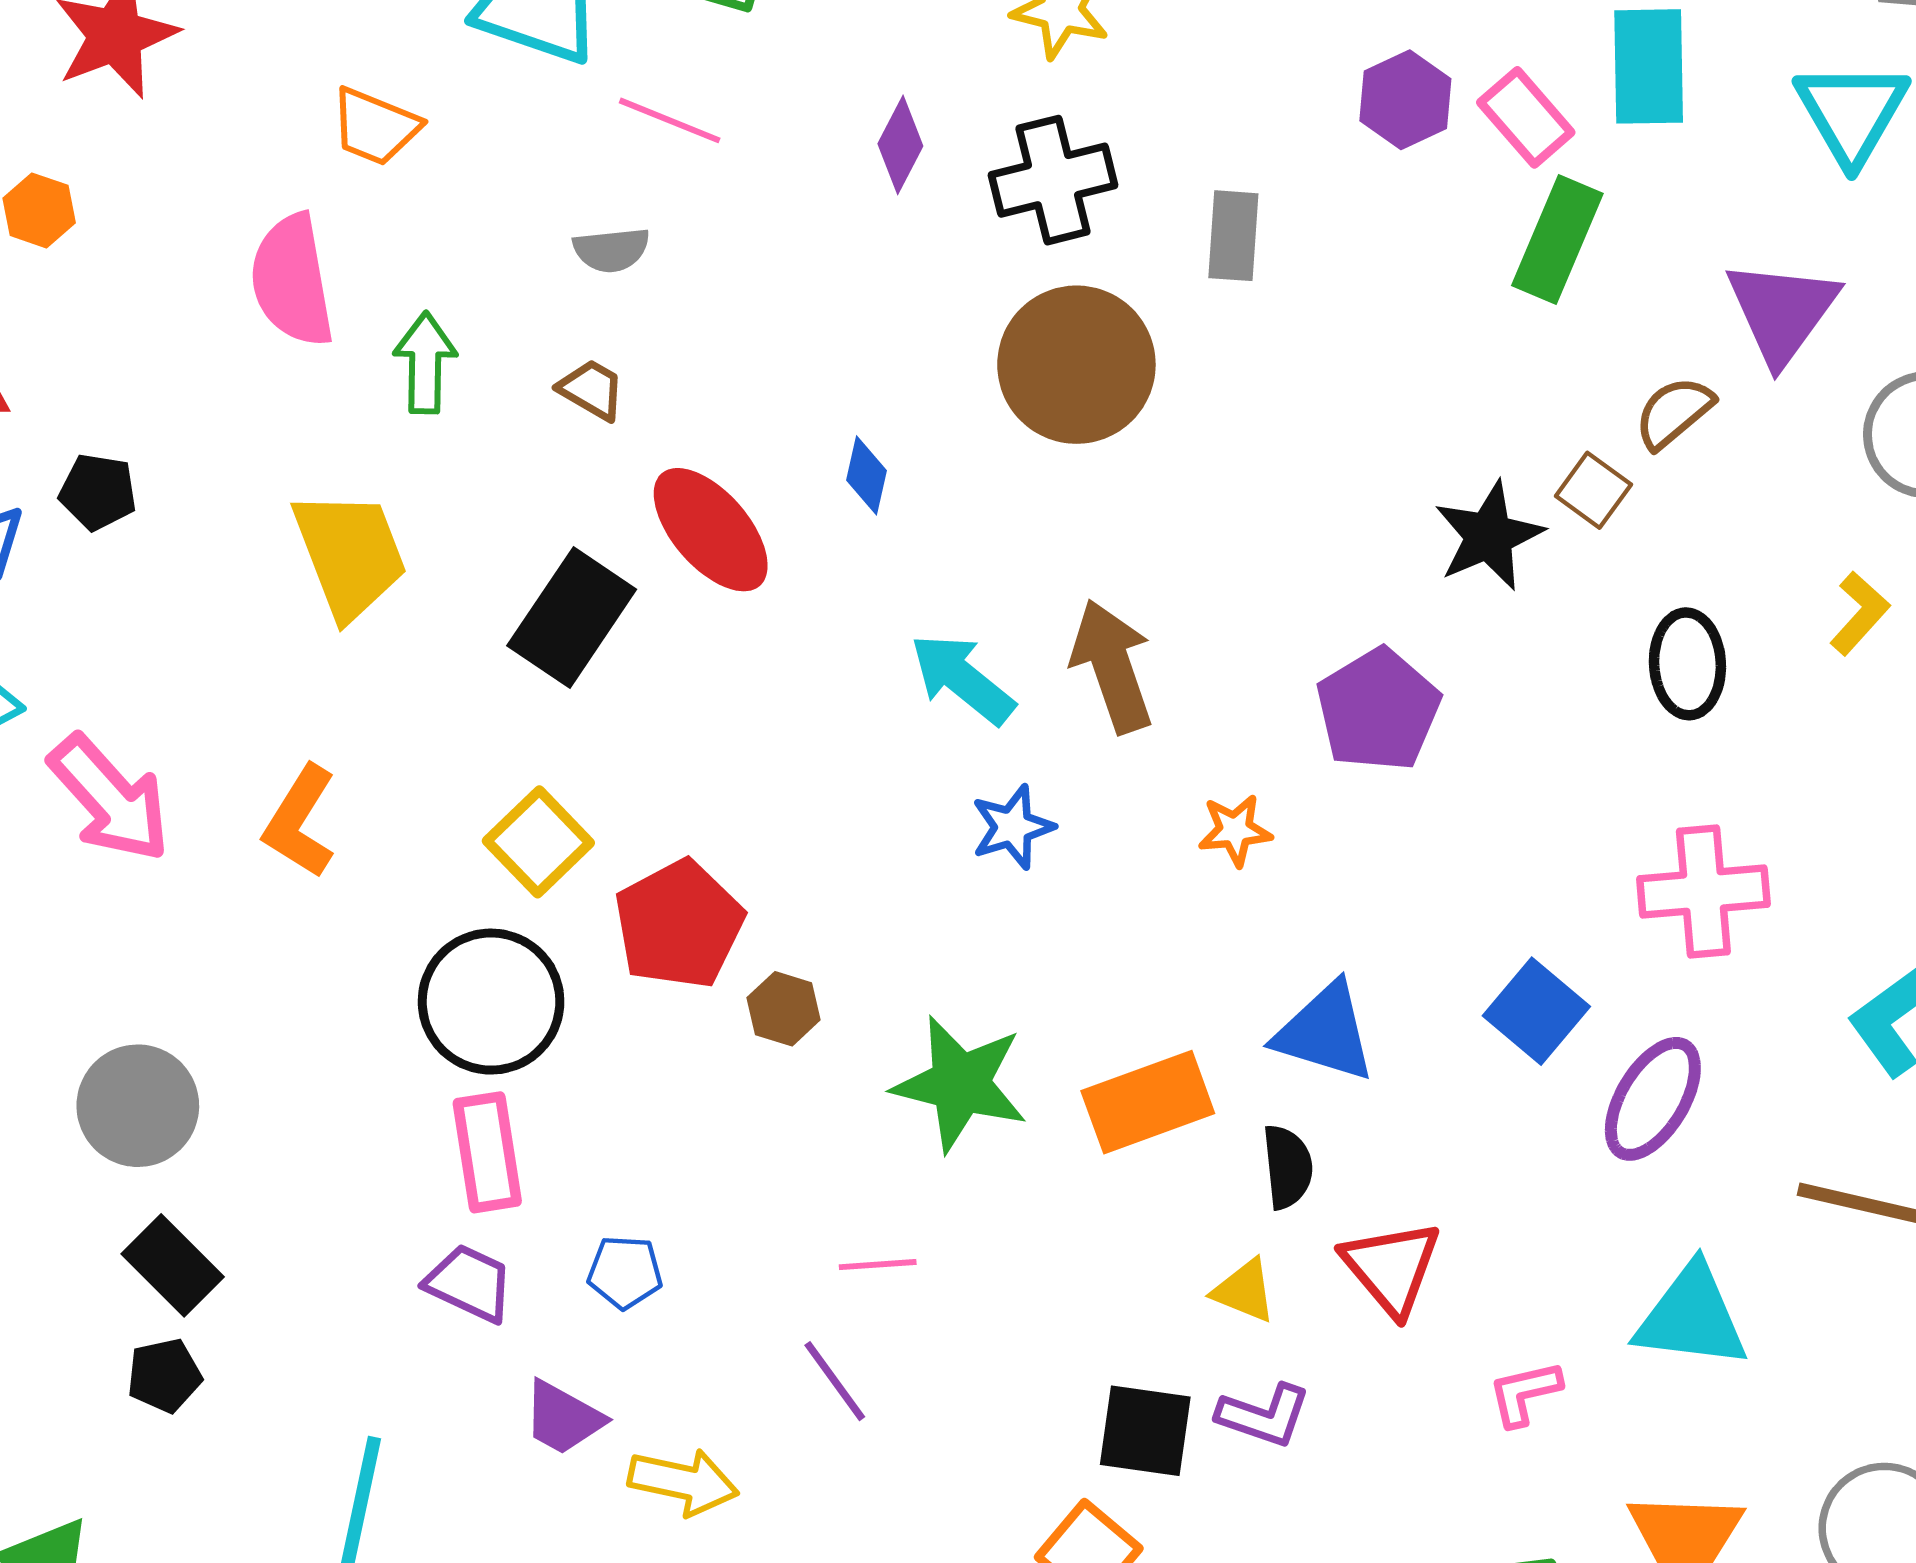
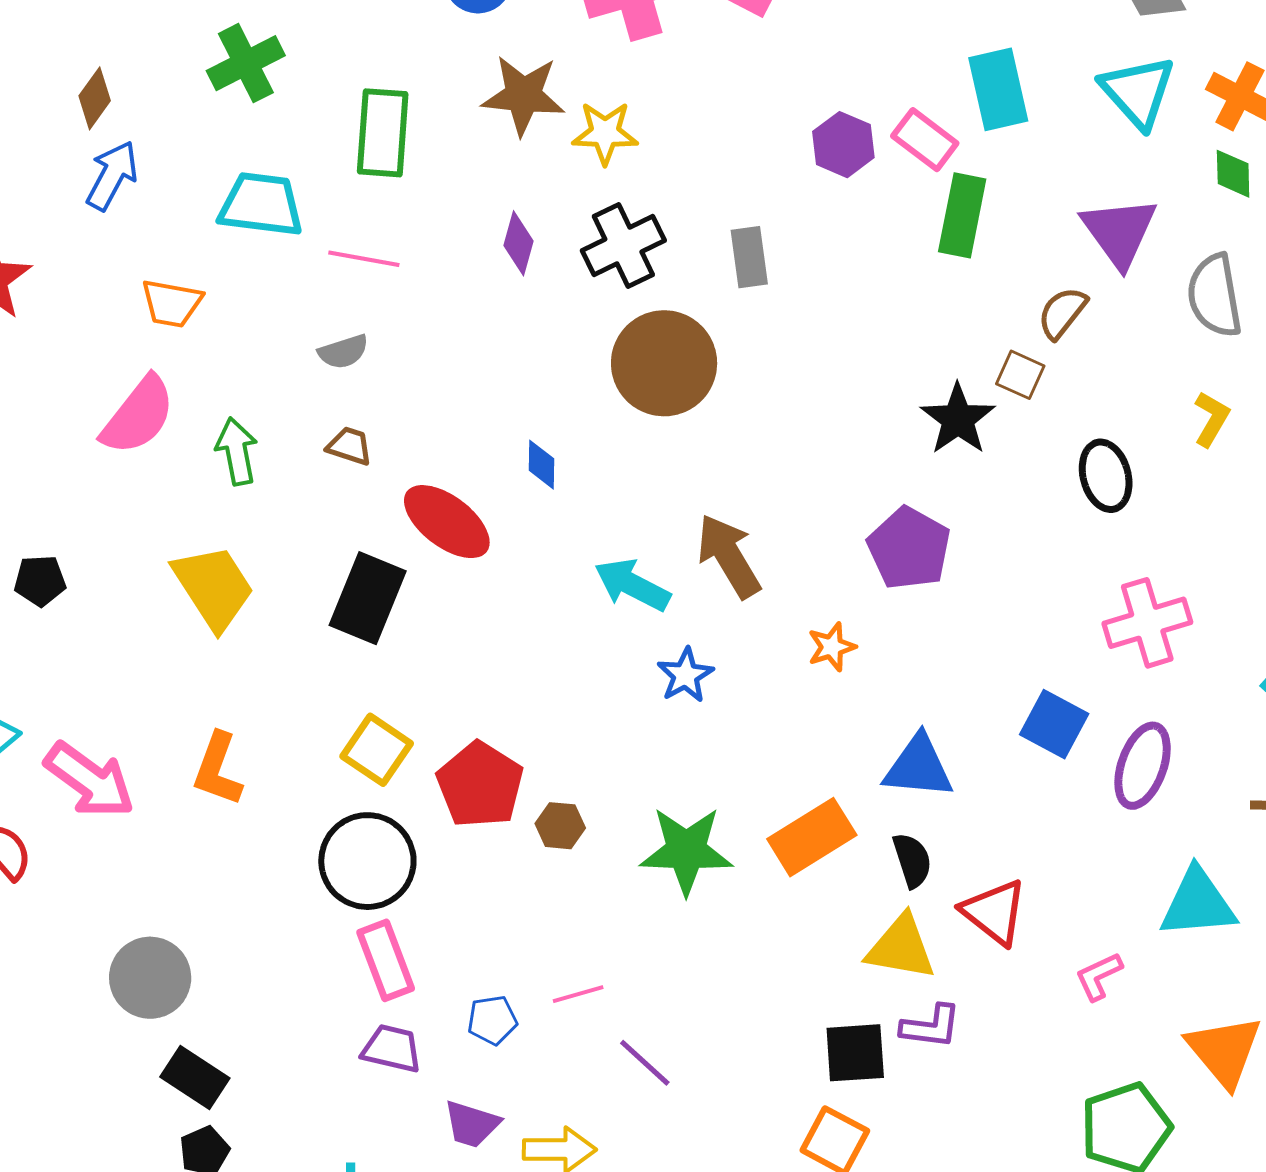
pink semicircle: (292, 281) -> (138, 416), turned -120
pink line: (878, 1265) -> (578, 994), moved
yellow triangle: (1244, 1291) -> (901, 947), size x1.6

